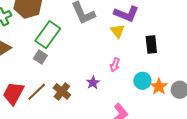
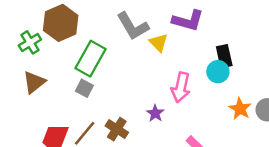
yellow triangle: (118, 31) -> (159, 43), moved
pink arrow: (115, 65) -> (181, 87), size x1.6
cyan circle: (142, 81) -> (218, 72), moved

